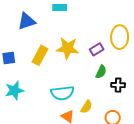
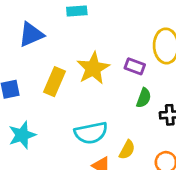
yellow star: (68, 48) -> (93, 68), turned -30
purple rectangle: (97, 49) -> (135, 66), turned 56

